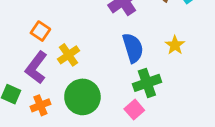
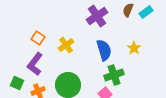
yellow cross: (68, 55) -> (66, 45), moved

